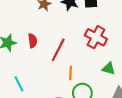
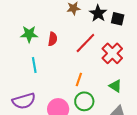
red line: (58, 50) -> (85, 43), moved
cyan line: (19, 84) -> (34, 65), moved

